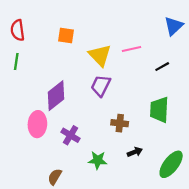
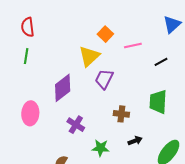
orange square: (66, 35) -> (105, 34), moved, turned 35
yellow triangle: (100, 55) -> (89, 56), moved, turned 30
pink ellipse: (37, 124) -> (30, 113), moved

